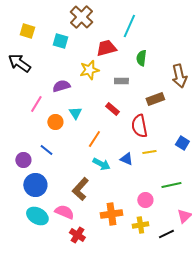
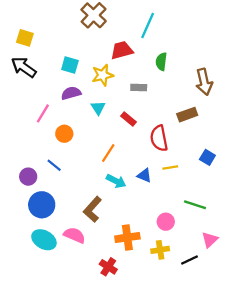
yellow square: (27, 31) -> (25, 38), moved
cyan square: (60, 41) -> (70, 65), moved
brown rectangle: (155, 99) -> (187, 115), moved
cyan triangle: (75, 113) -> (98, 108), moved
green line: (171, 185) -> (195, 205), turned 30
red cross: (77, 235) -> (108, 267), moved

